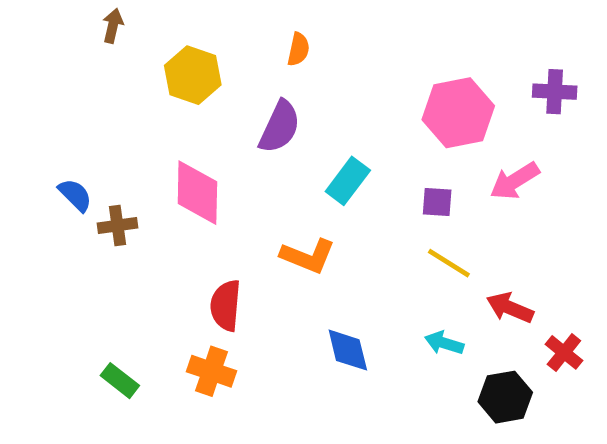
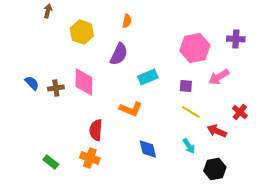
cyan rectangle: (348, 181) -> (148, 77), turned 30
brown cross: (118, 226) -> (56, 88), moved
cyan arrow: (444, 343) -> (189, 146), turned -140
red cross: (564, 352) -> (240, 112), moved

